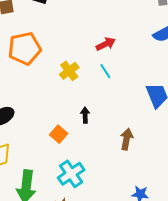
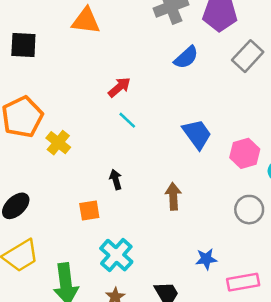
yellow cross: (69, 71) -> (58, 143), moved
orange square: (59, 134) -> (89, 211), turned -36

